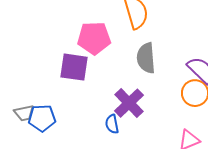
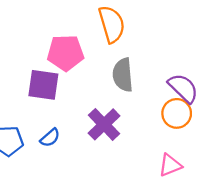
blue semicircle: (112, 124) -> (50, 138), moved, turned -120

